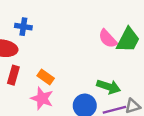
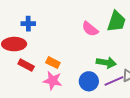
pink semicircle: (108, 39) -> (90, 29), moved
red rectangle: (13, 75) -> (26, 65), turned -70

